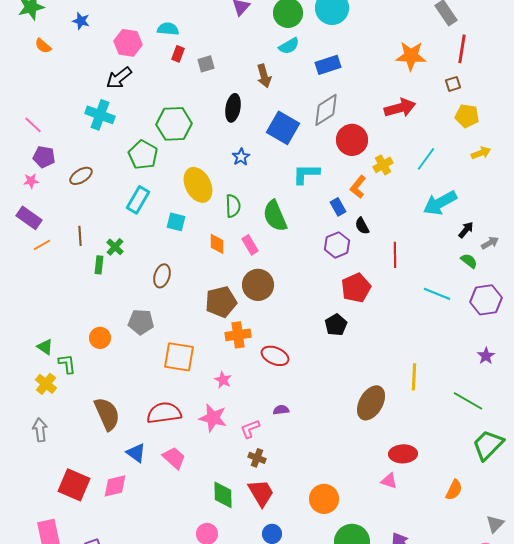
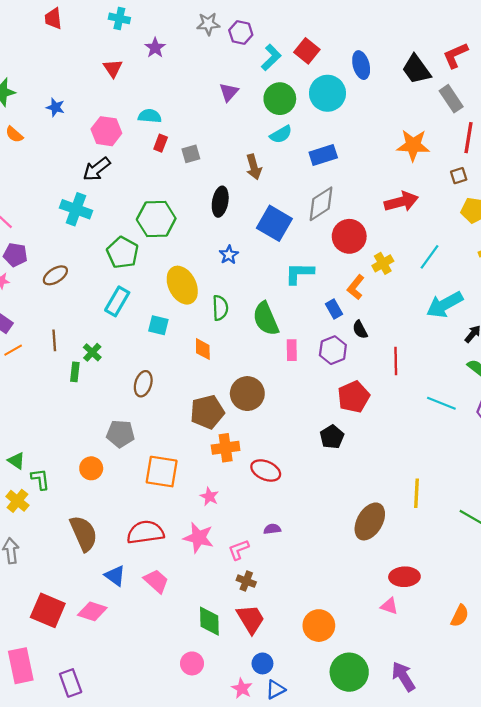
pink rectangle: (250, 245) -> (292, 350), moved, turned 30
orange circle: (100, 338) -> (91, 468), moved
pink diamond: (115, 486) -> (92, 611), turned 32

